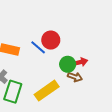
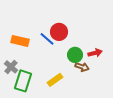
red arrow: (80, 62) -> (95, 53), moved
yellow rectangle: (47, 91) -> (55, 80), size x0.7

